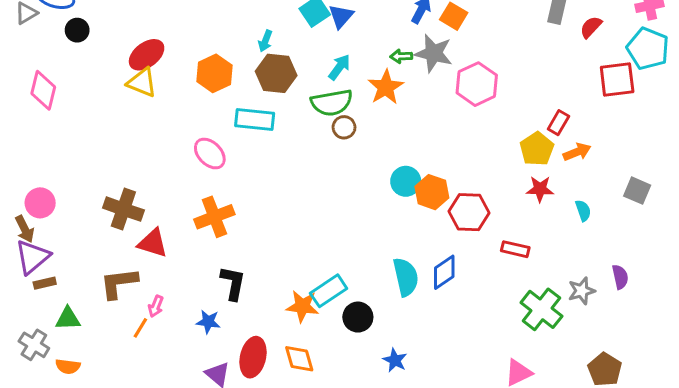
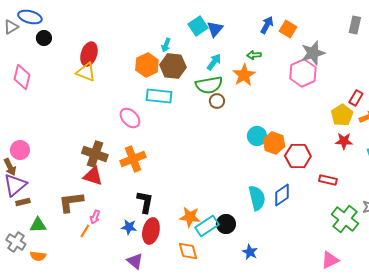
gray star: (433, 53) -> (313, 53), moved, turned -30
red ellipse: (147, 55) -> (89, 54), turned -35
orange hexagon: (214, 73) -> (147, 65), moved
brown cross: (123, 209) -> (95, 154), moved
cyan rectangle: (329, 291) -> (207, 226), moved
red ellipse: (253, 357) -> (151, 231), moved

